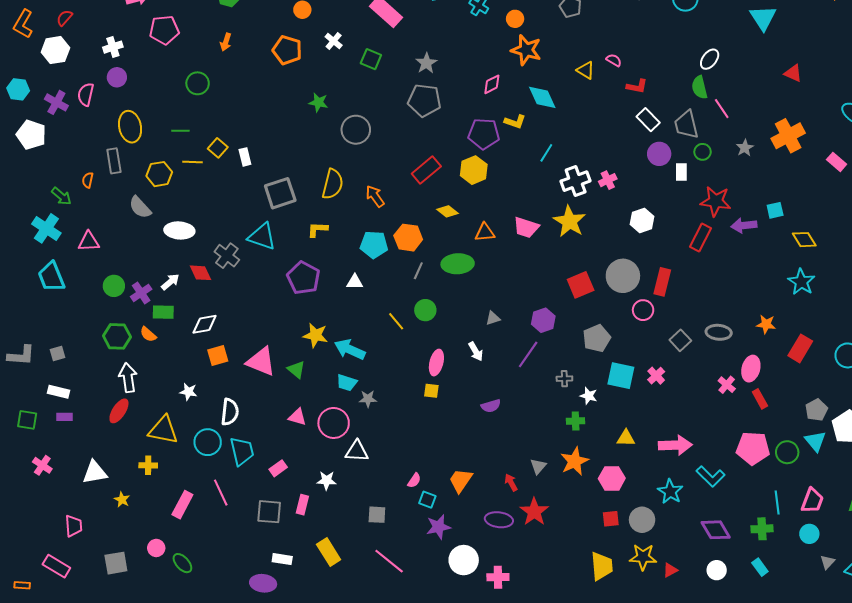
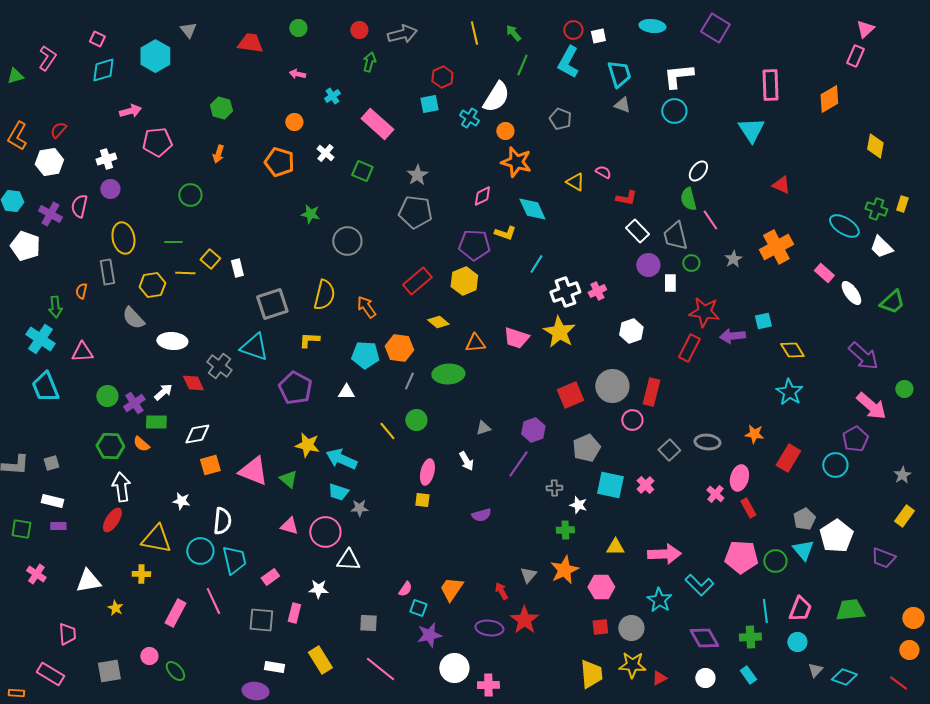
green arrow: (61, 196) -> (55, 307), turned 45

